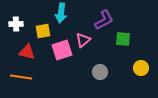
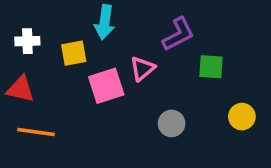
red triangle: (27, 52) -> (21, 89), moved

